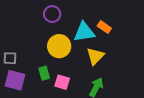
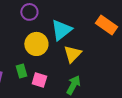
orange rectangle: (104, 27) -> (106, 25), moved, size x1.5
cyan triangle: (84, 32) -> (61, 30), turned -30

